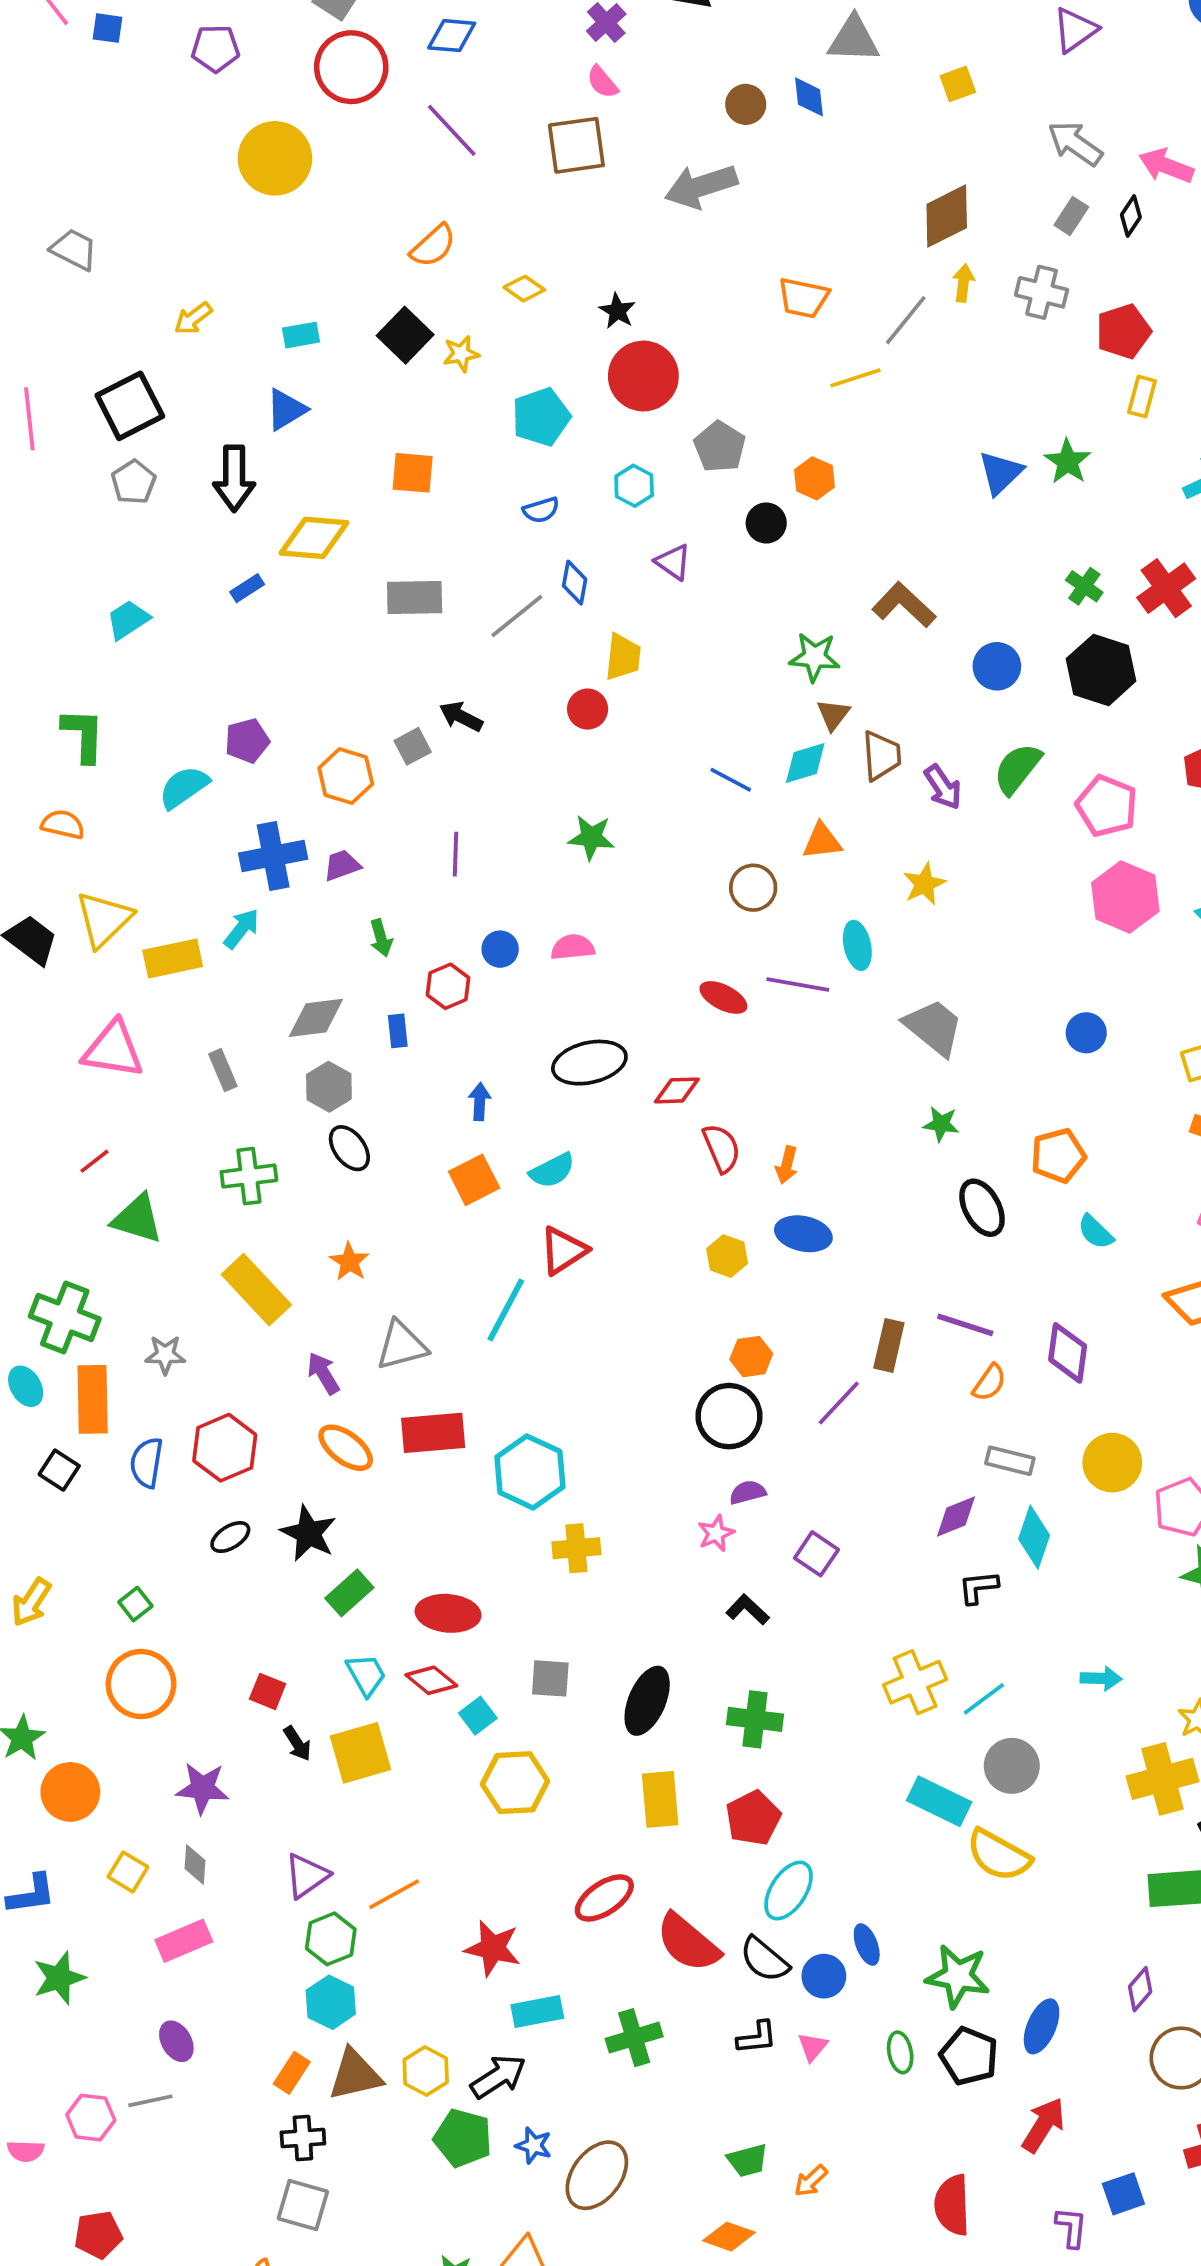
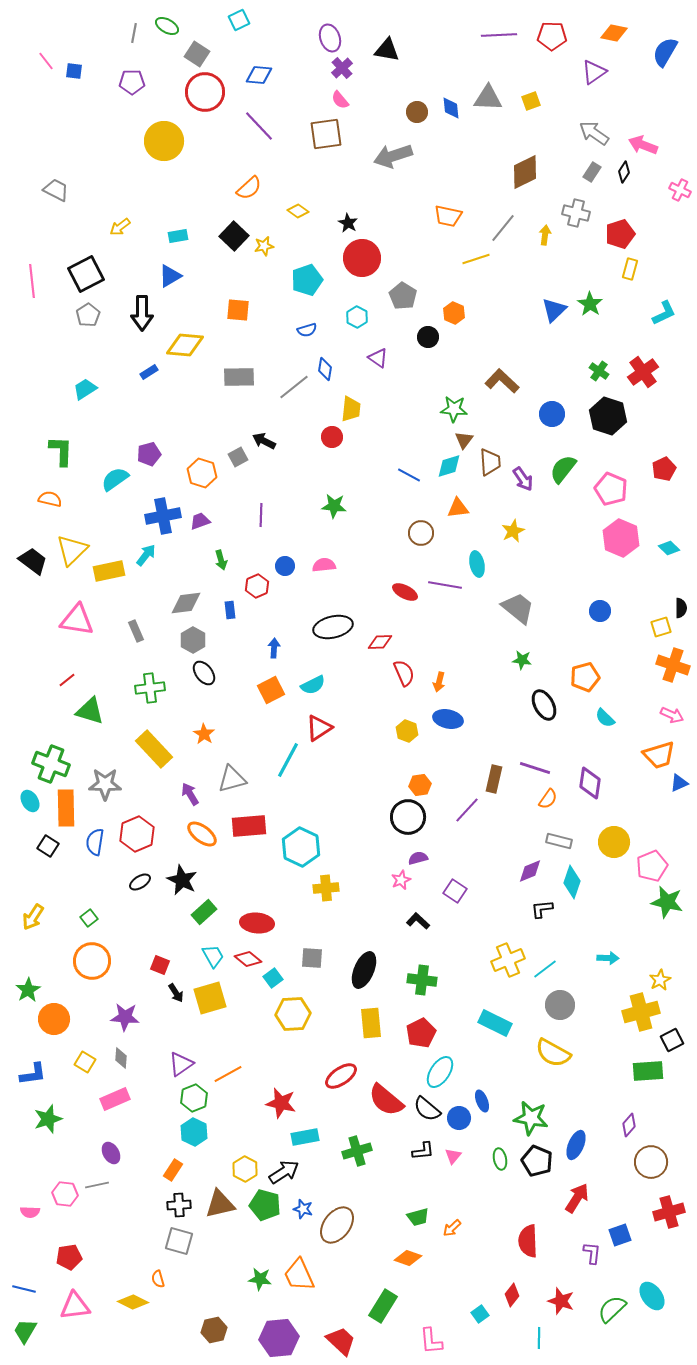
gray triangle: (854, 39) -> (488, 98), moved
yellow arrow: (963, 283) -> (545, 235), moved
gray star: (165, 1355) -> (105, 784), size x1.5
cyan rectangle: (939, 1801) -> (495, 1023), moved
brown triangle: (355, 2075) -> (220, 1204), moved

